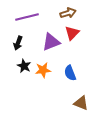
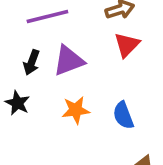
purple triangle: (51, 42) -> (69, 61), moved
black star: (24, 66) -> (17, 103), moved

